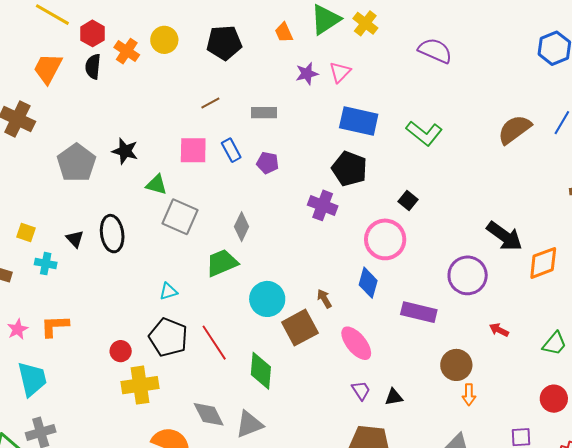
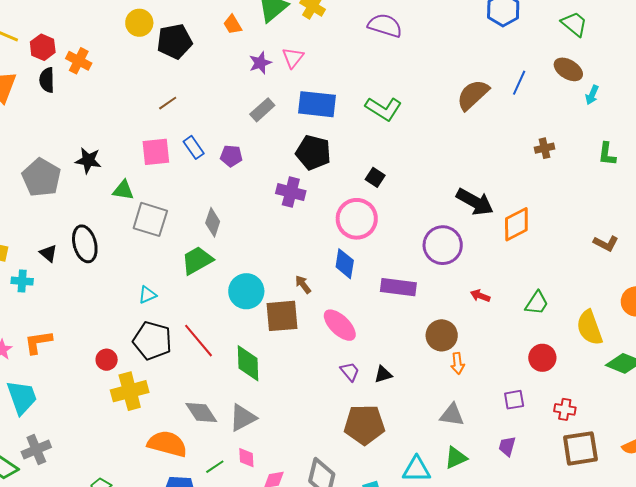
yellow circle: (164, 40) -> (139, 23), moved
gray rectangle: (264, 113) -> (262, 110), moved, turned -35
brown square: (300, 328) -> (282, 316), turned 30

